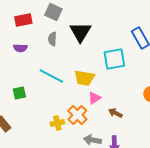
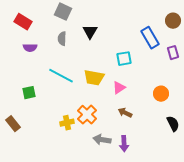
red rectangle: (23, 20) -> (23, 22), moved, turned 42
black triangle: (80, 32) -> (90, 32), size x0.7
cyan square: (114, 59) -> (124, 59), size x0.7
pink triangle: (94, 98) -> (119, 88), moved

